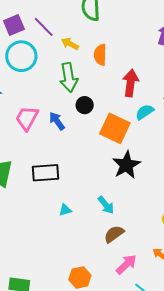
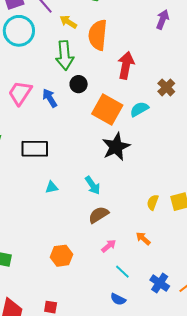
orange semicircle: (100, 55) -> (98, 35), size x1.4
cyan semicircle: (145, 112) -> (139, 109), moved
pink arrow: (126, 264) -> (109, 246), size x0.7

